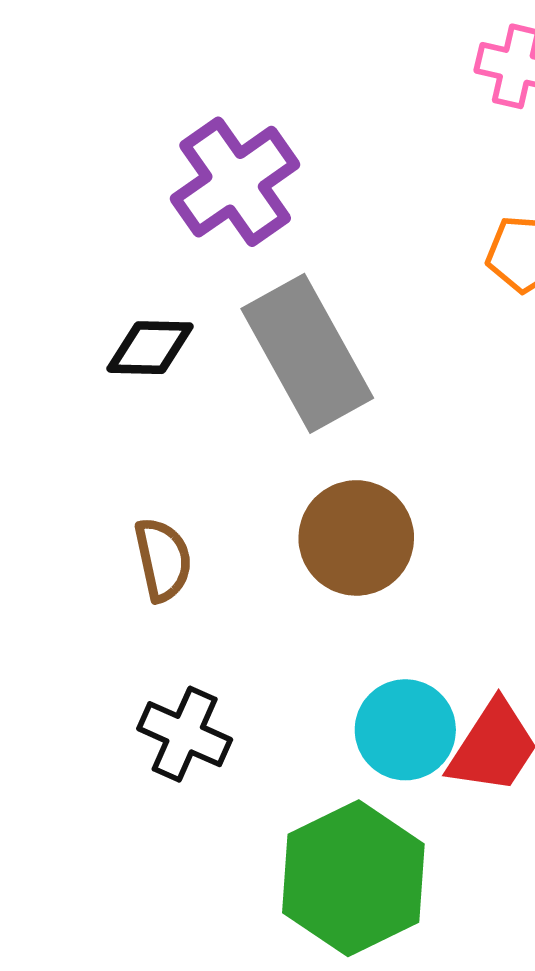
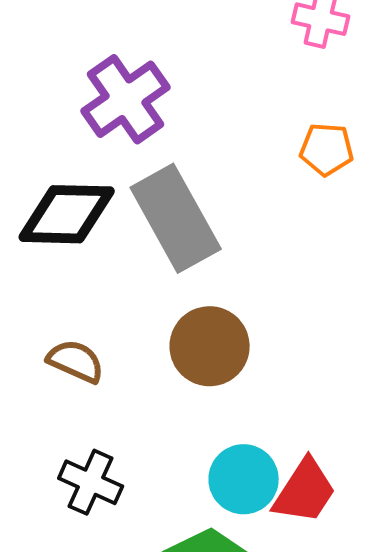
black diamond: (150, 348) -> (67, 214), size x1.6
brown semicircle: (163, 560) -> (76, 361), turned -54

